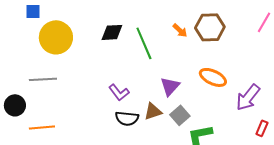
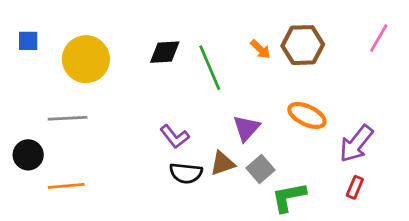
blue square: (33, 11) -> (28, 41), moved
red rectangle: (262, 128) -> (355, 187), moved

